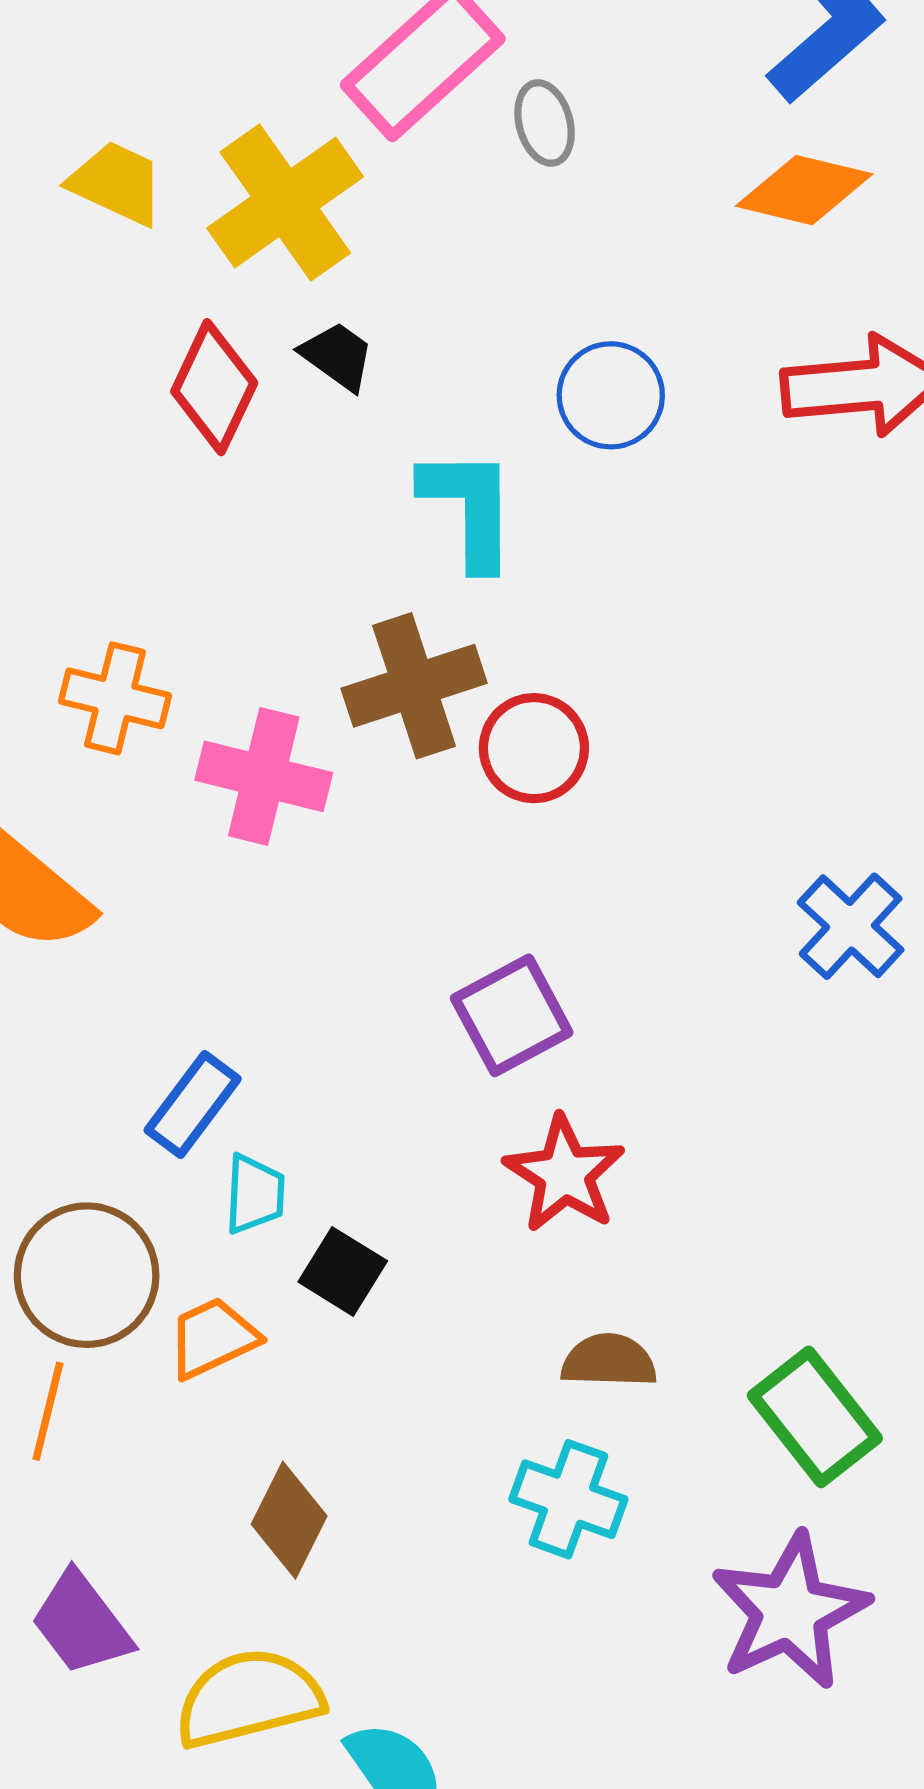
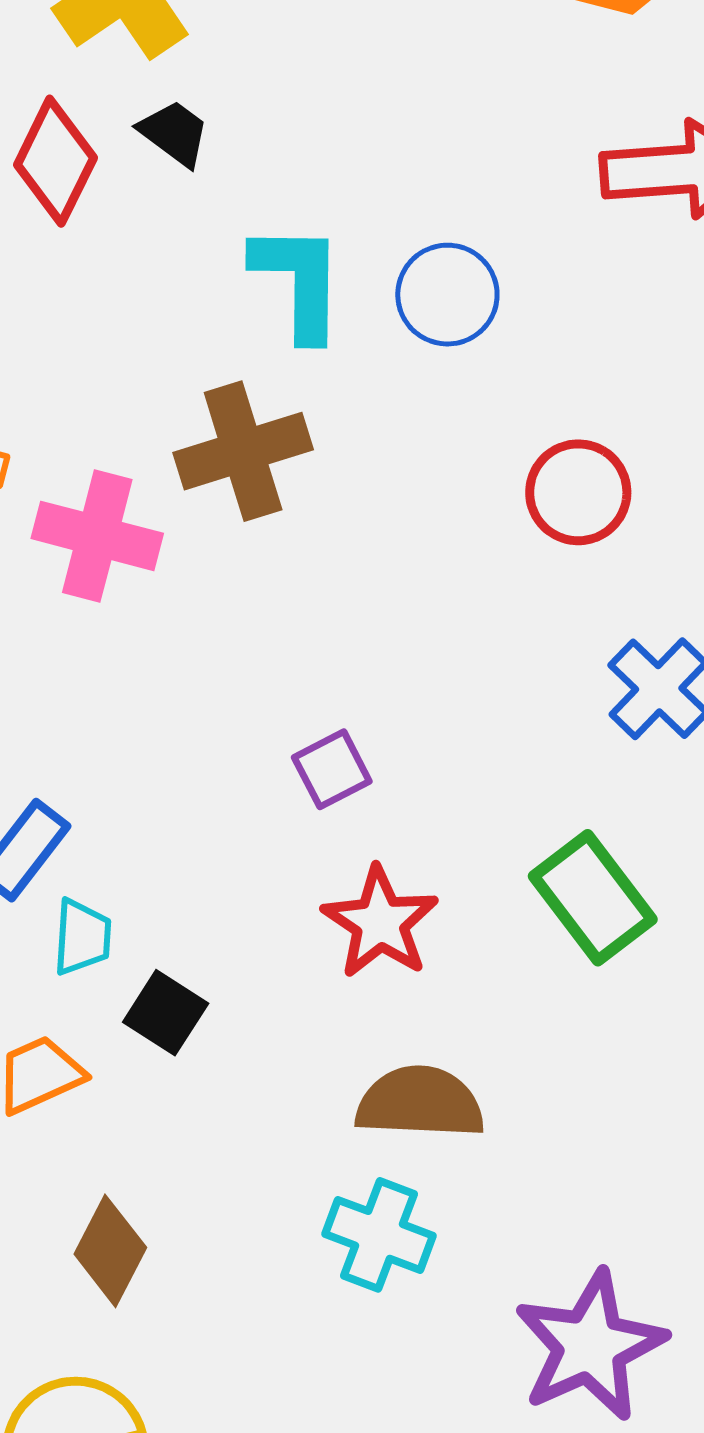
blue circle: (611, 395) -> (447, 295), moved
red circle: (534, 748) -> (578, 492), moved
purple square: (512, 1015) -> (332, 769), size x0.7
brown semicircle: (609, 1361) -> (420, 1103), size x1.4
green rectangle: (815, 1417) -> (593, 898), moved

